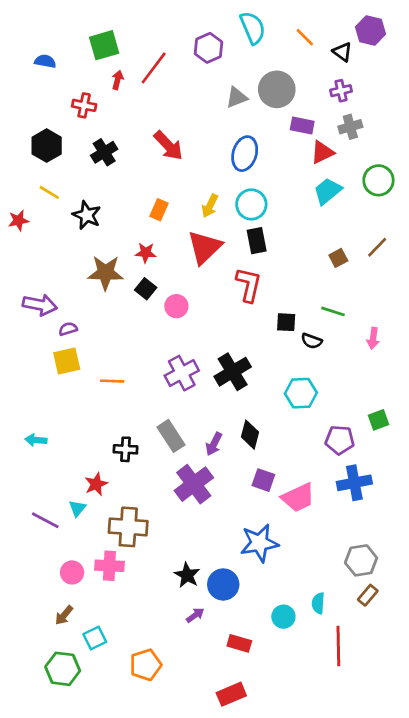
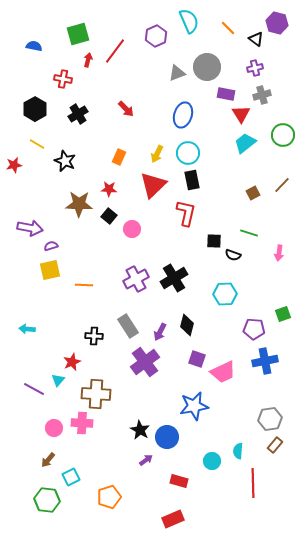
red arrow: (168, 146) -> (126, 109), size x0.7
red triangle: (322, 152) -> (241, 114), turned -36

